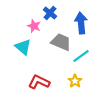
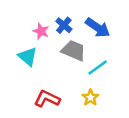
blue cross: (50, 13) -> (64, 25), moved
blue arrow: (81, 23) -> (98, 28), turned 130

